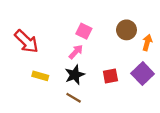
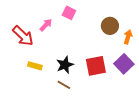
pink square: (84, 31) -> (69, 13), moved
pink arrow: (76, 52) -> (46, 25), moved
red square: (110, 76) -> (96, 66), size x1.5

